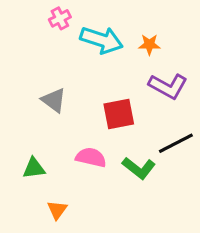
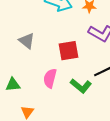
pink semicircle: (91, 157) -> (50, 78), turned -90

